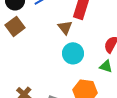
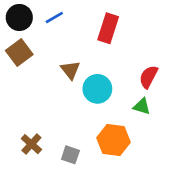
brown triangle: (65, 27) -> (70, 70), moved

